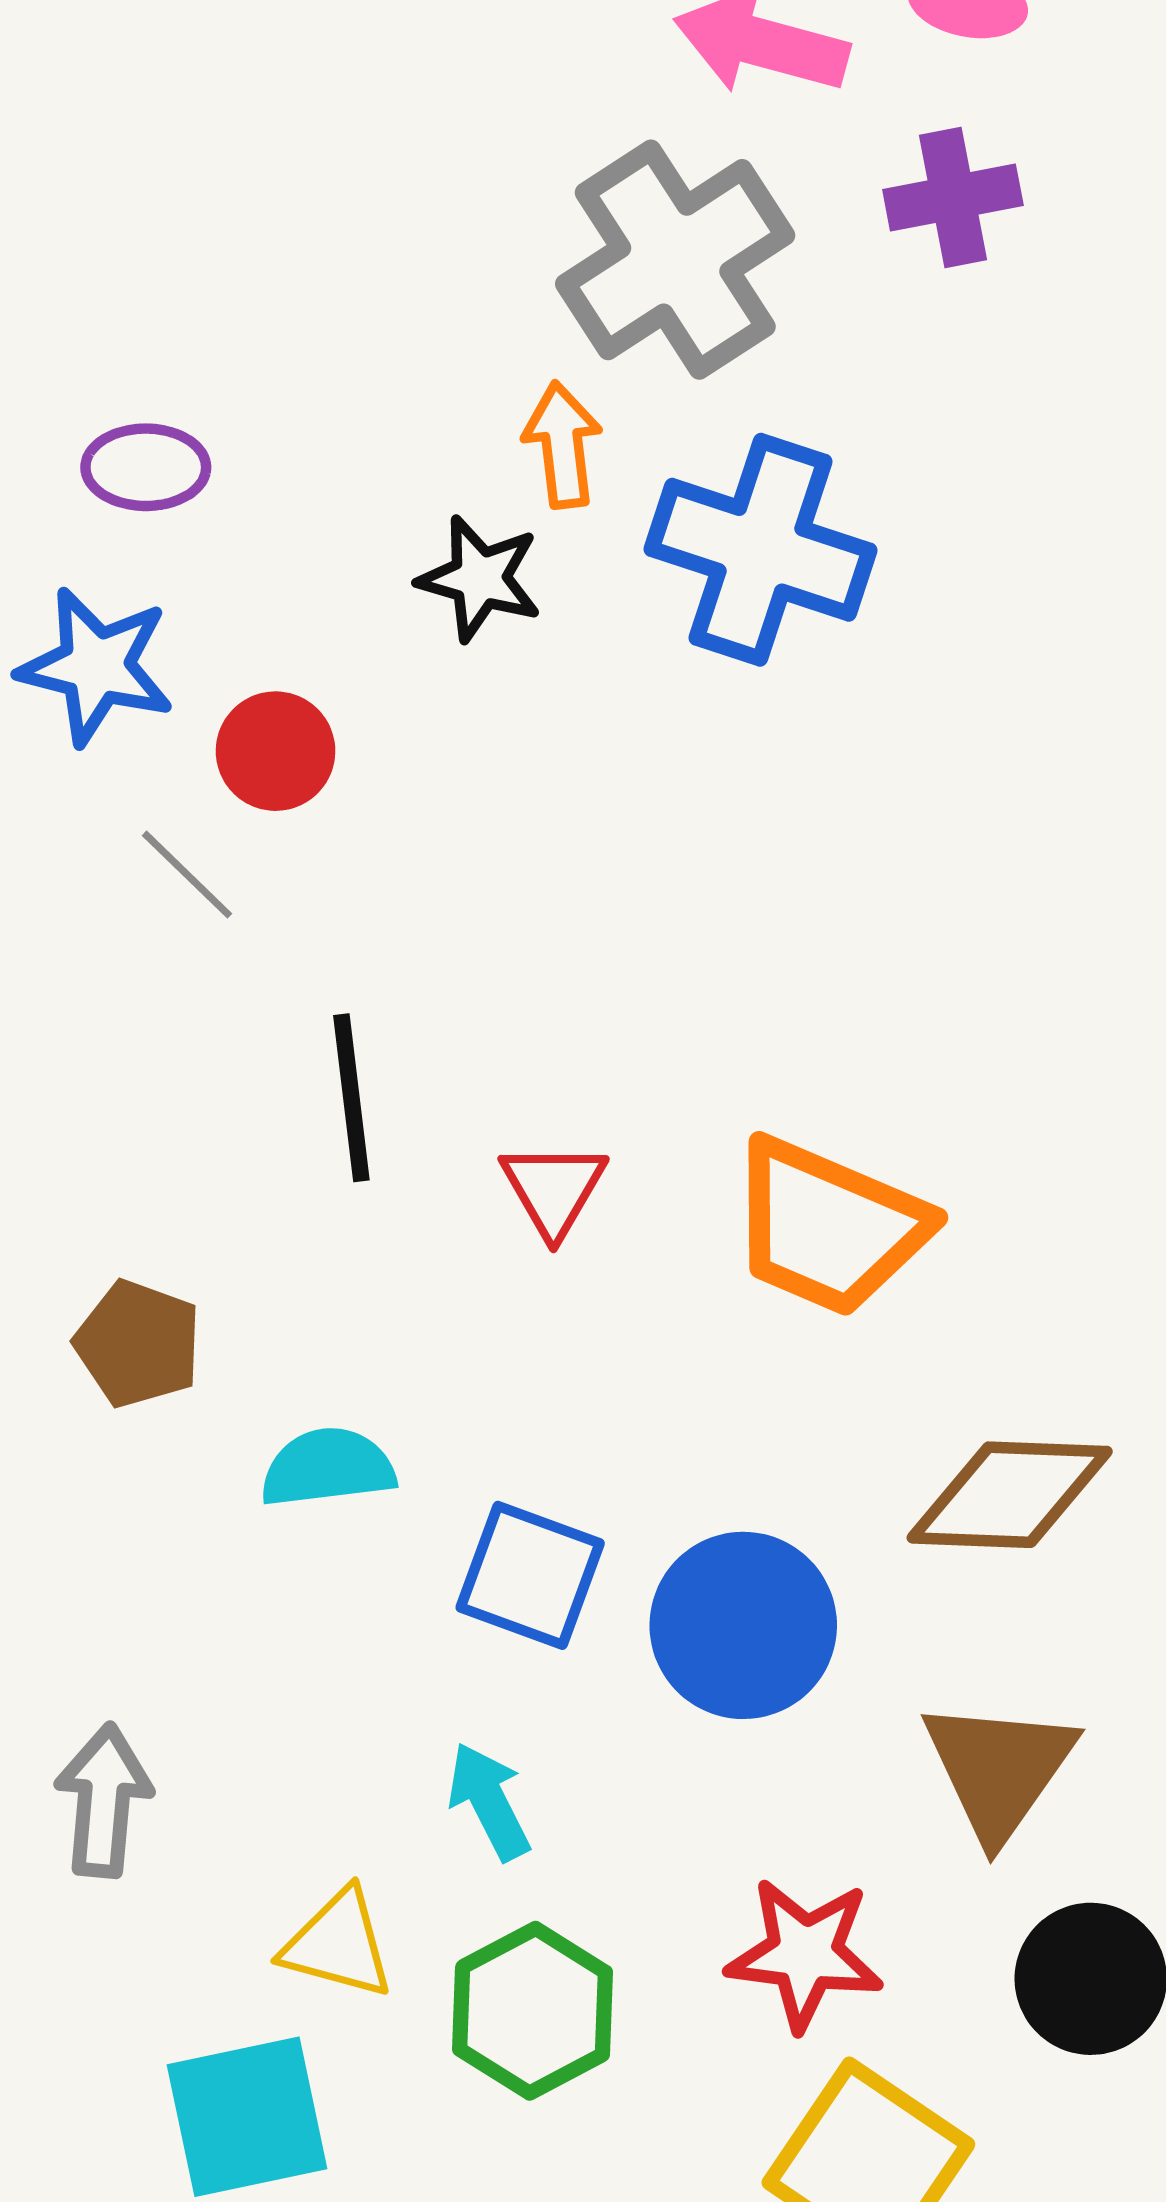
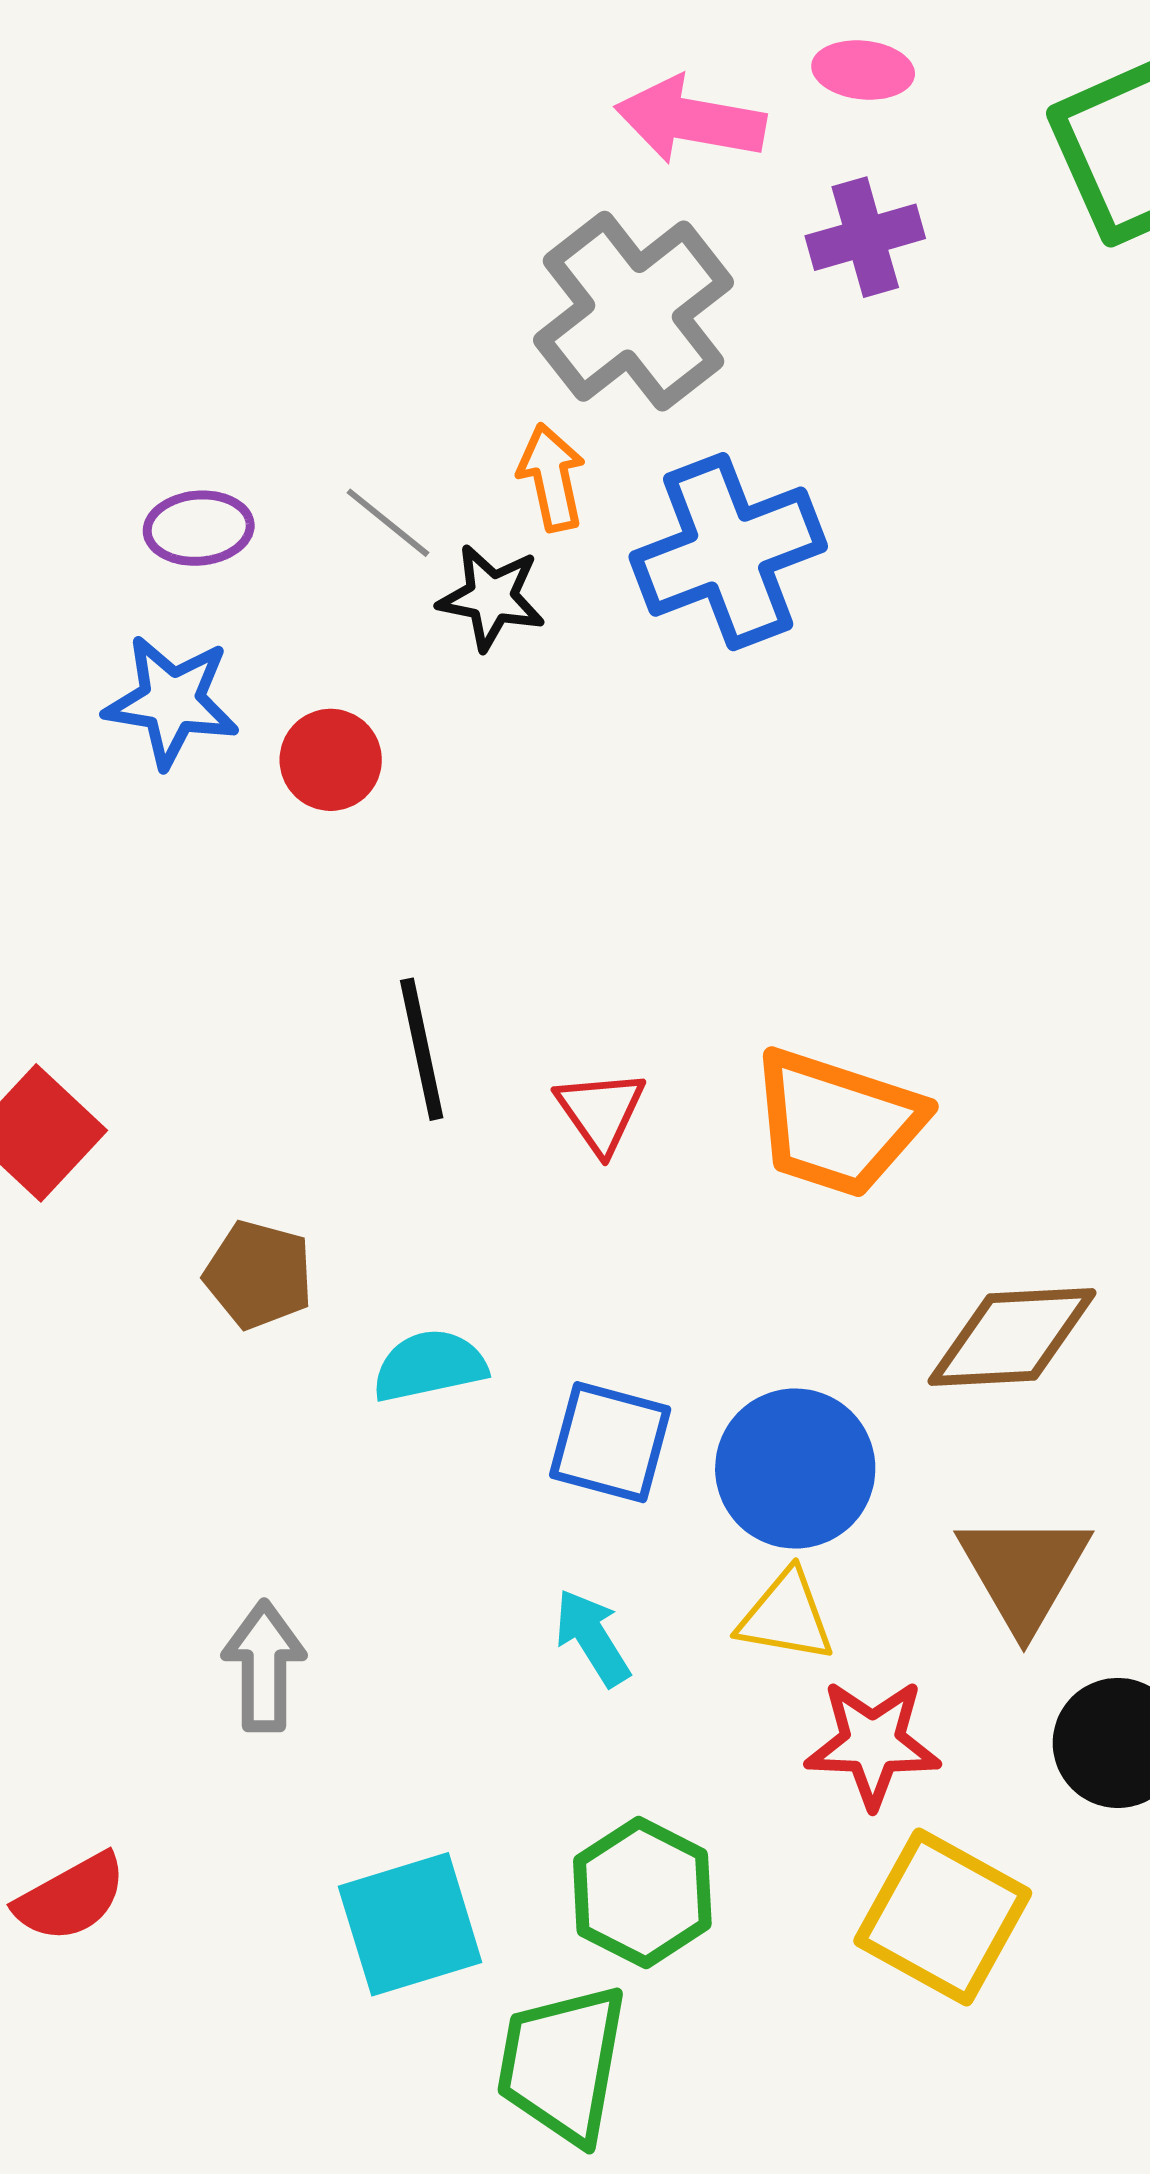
blue cross: (760, 550) -> (728, 552), turned -34
gray line: (187, 875) -> (388, 523), moved
yellow triangle: (338, 1944) -> (786, 1616), moved
green hexagon: (533, 2011) -> (642, 1892), moved

